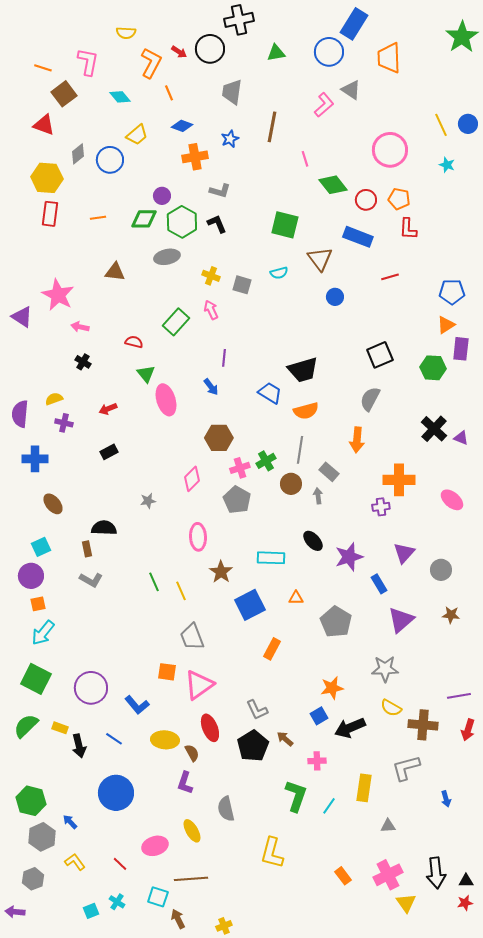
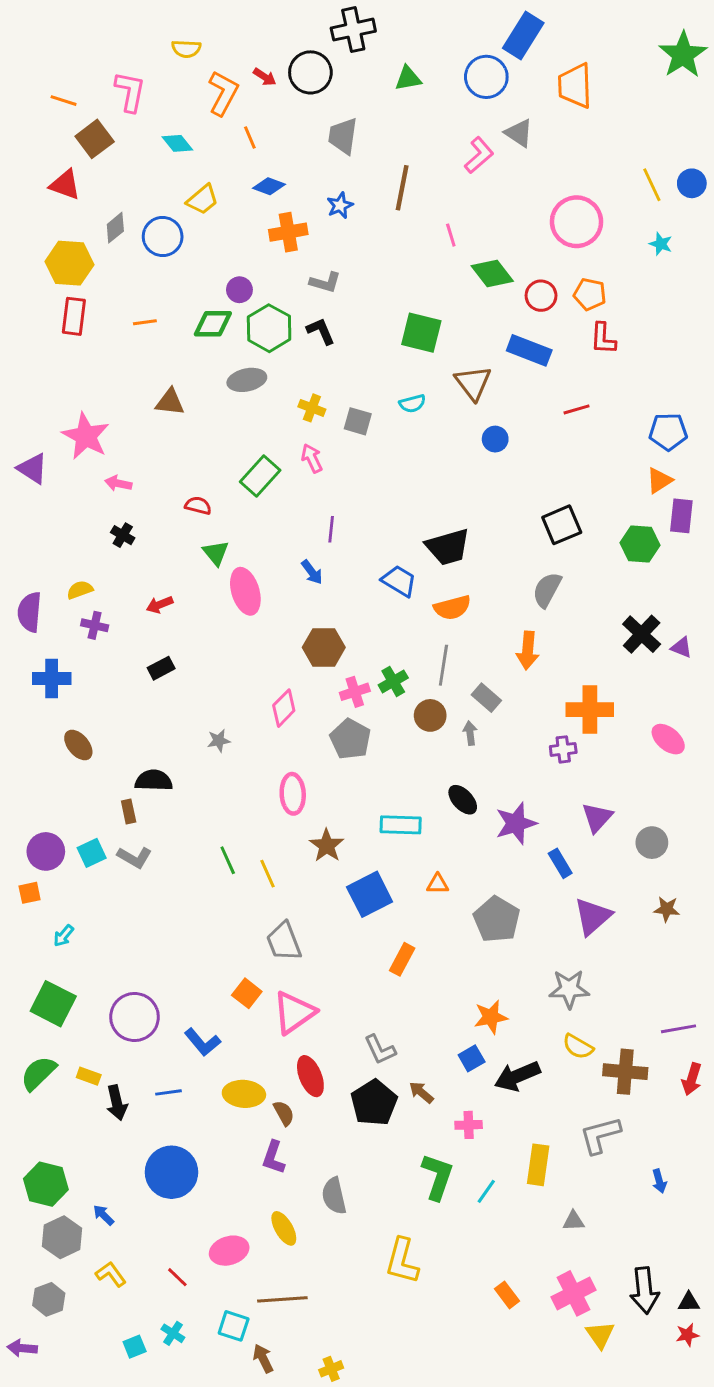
cyan square: (41, 547) -> (92, 853), moved
orange square: (38, 604) -> (30, 893), moved
cyan arrow: (43, 633) -> (64, 936), size x0.6
orange square: (167, 672) -> (247, 993), turned 30
blue line: (114, 739) -> (169, 1092), turned -42

